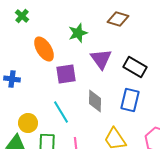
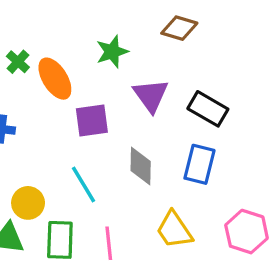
green cross: (22, 16) -> (18, 62), moved

